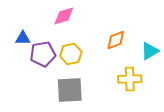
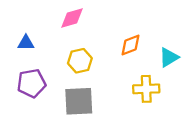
purple pentagon: (43, 54) -> (32, 83), moved

